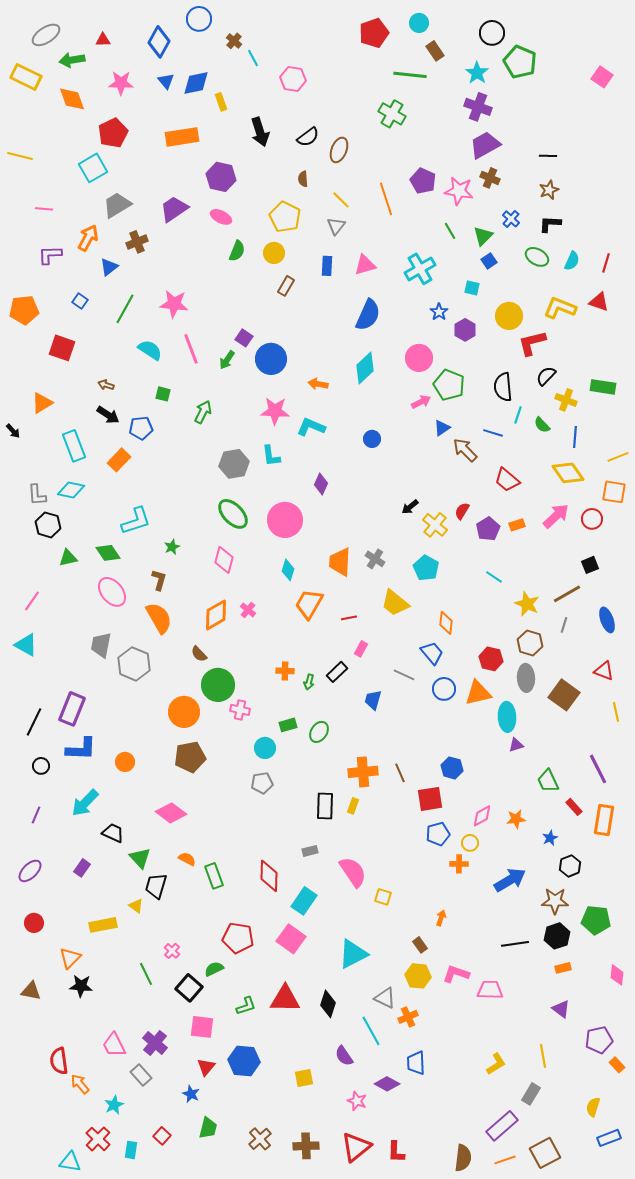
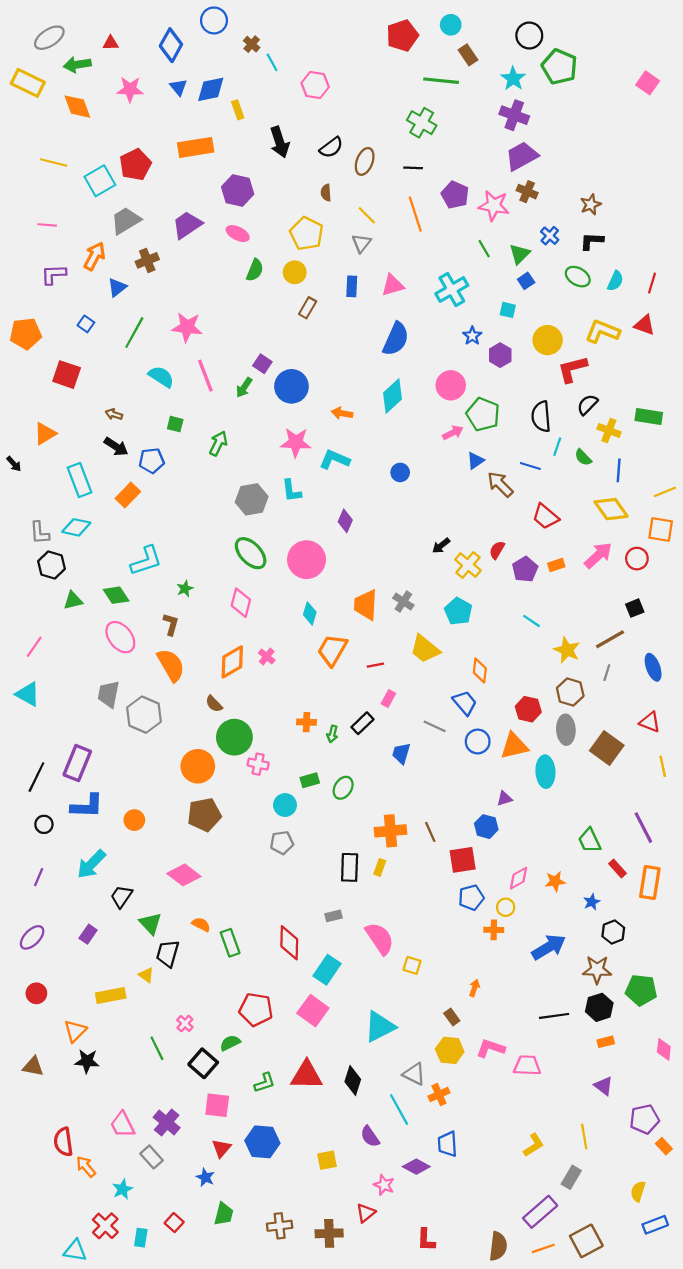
red pentagon: (113, 133) -> (135, 165), moved
yellow line: (20, 156) -> (54, 163), moved
black line: (548, 156) -> (413, 168), moved
purple triangle: (516, 745) -> (505, 799), moved
black trapezoid: (113, 833) -> (121, 896), turned -80
brown cross: (260, 1139) -> (280, 1226), turned 35
red triangle: (356, 1147) -> (366, 1213), moved, size x0.6

